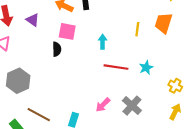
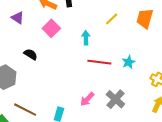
yellow line: (137, 29) -> (112, 19), moved, turned 40
pink square: (67, 31) -> (51, 28), turned 36
black semicircle: (57, 49) -> (31, 54), moved, turned -56

